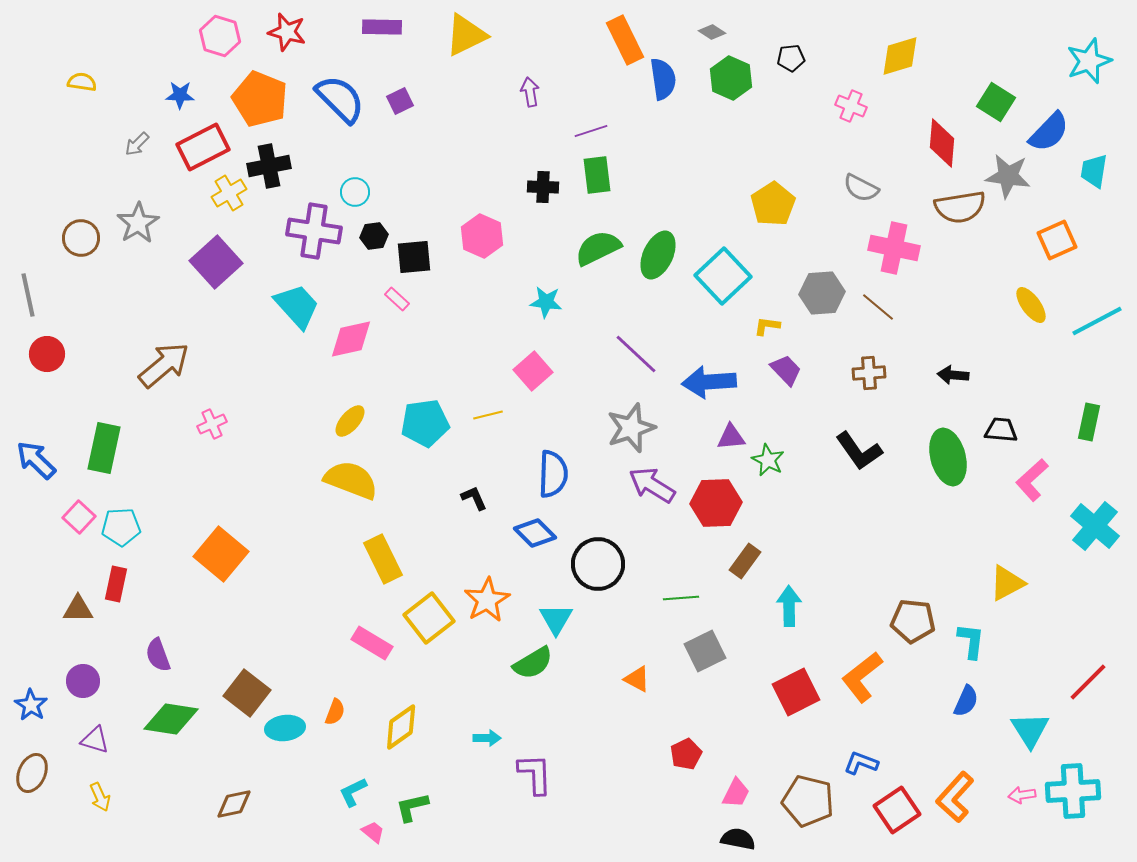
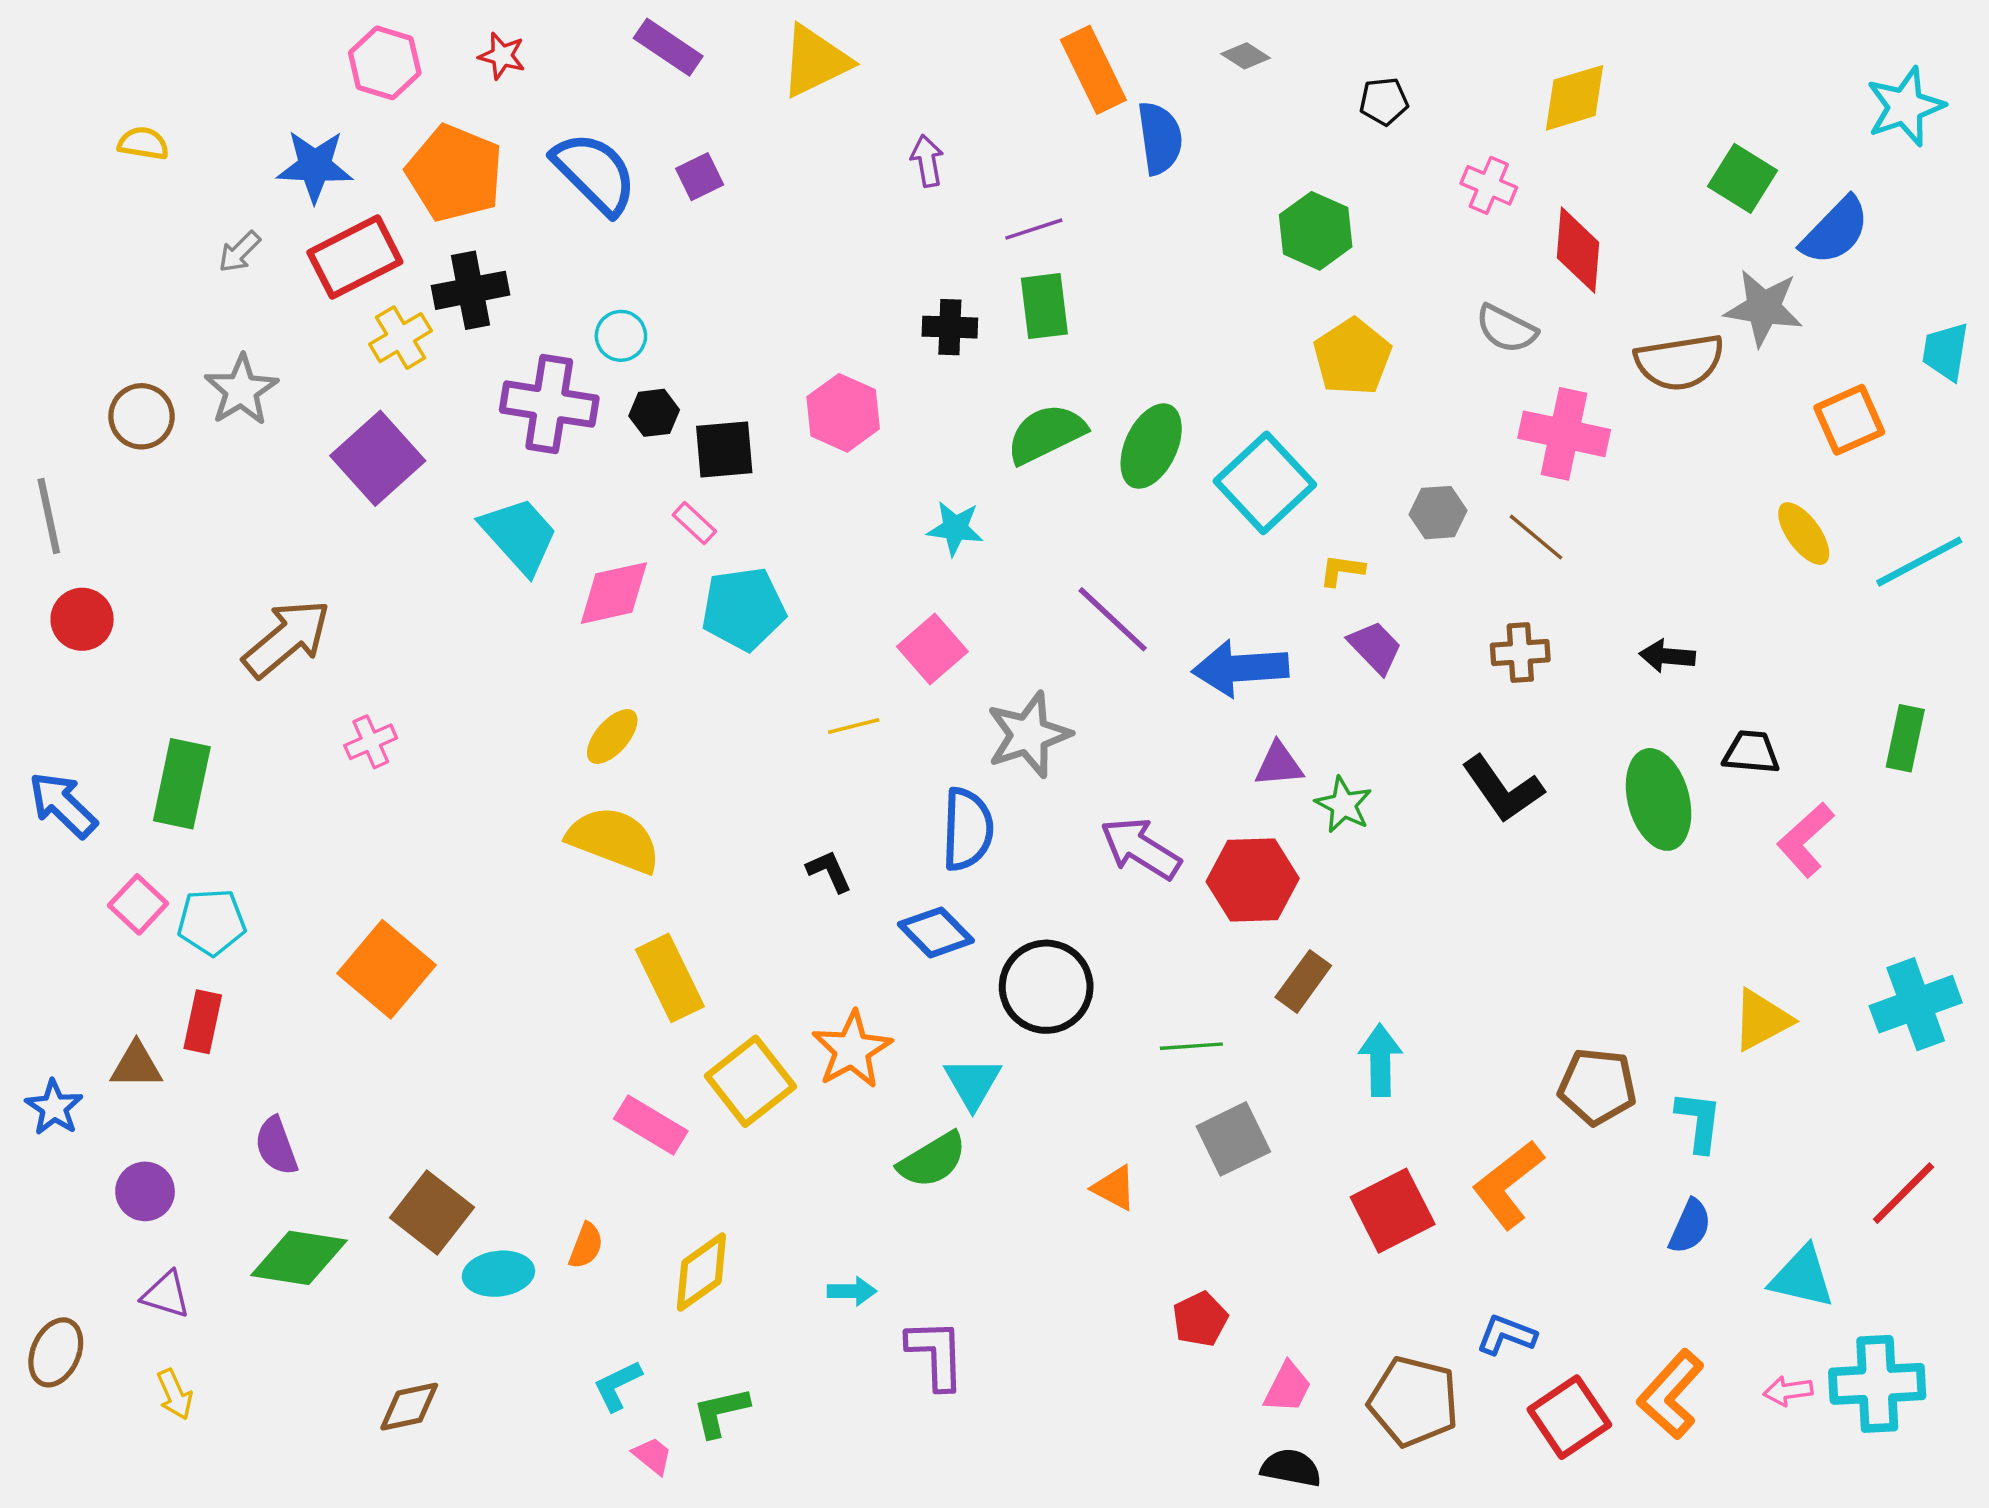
purple rectangle: (382, 27) -> (668, 47), turned 33
red star: (287, 32) -> (502, 56), size x0.7
green hexagon: (731, 78) -> (1316, 231), moved
blue star: (180, 95) -> (315, 166), size x1.5
red diamond: (942, 143) -> (1578, 250), moved
cyan trapezoid: (1094, 171) -> (1945, 352), moved
gray hexagon: (822, 293) -> (1438, 513), size x0.7
cyan pentagon: (425, 423) -> (743, 609), moved
gray star: (631, 428) -> (1029, 735), moved
cyan cross: (1095, 526) -> (1916, 1004), moved, turned 30
blue star: (31, 705) -> (54, 1107), moved
cyan triangle: (1030, 730) -> (1802, 1277), turned -45

